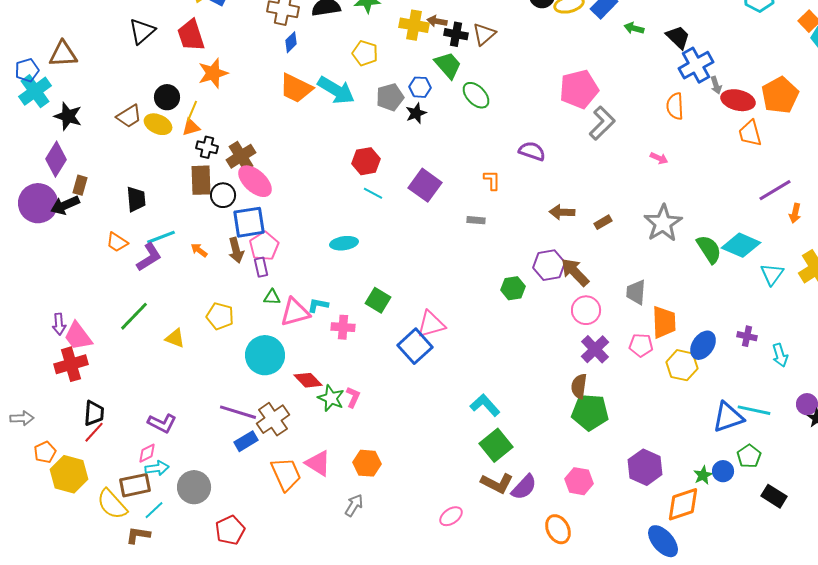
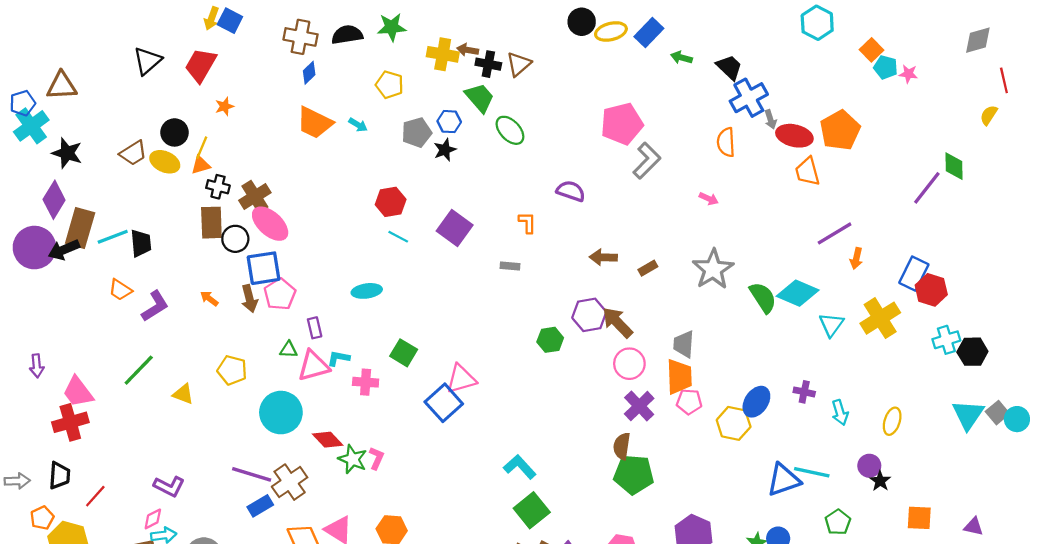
red trapezoid: (191, 35) -> (201, 65), turned 48
orange star: (213, 73) -> (224, 106), size x0.6
cyan arrow: (336, 90) -> (358, 125), size x0.5
brown rectangle: (80, 185) -> (80, 228), size x1.8
cyan line: (161, 237) -> (113, 237), moved
purple rectangle: (261, 267) -> (315, 328), moved
orange trapezoid: (664, 322) -> (679, 377), moved
purple arrow: (59, 324) -> (37, 366), moved
black trapezoid: (94, 413) -> (59, 475), moved
green pentagon: (749, 456) -> (838, 522), moved

